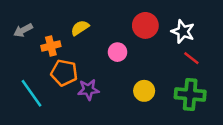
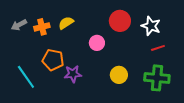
orange cross: (51, 46) -> (42, 27), moved
red line: (191, 58) -> (158, 48), turned -56

